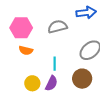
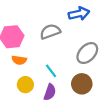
cyan line: (55, 64) -> (51, 71), turned -32
yellow circle: (32, 83) -> (25, 85), moved

